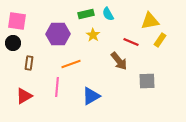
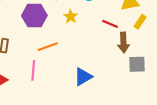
brown arrow: (119, 61) -> (123, 42), moved, turned 36
gray square: (147, 81) -> (137, 64), moved
blue triangle: (91, 96) -> (83, 77), moved

